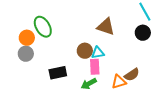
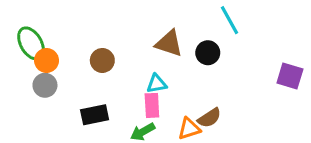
green ellipse: (43, 27) -> (31, 43), moved
black circle: (143, 33) -> (208, 53), moved
brown circle: (85, 51) -> (102, 60), moved

